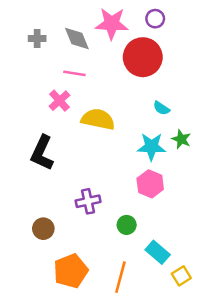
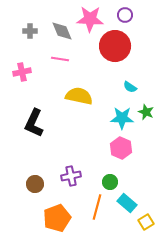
pink cross: (59, 101) -> (22, 72), moved, turned 30
purple cross: (88, 201) -> (71, 176), moved
green circle: (127, 225) -> (110, 182), moved
orange line: (120, 277) -> (97, 207), moved

